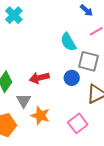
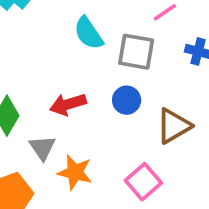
cyan semicircle: (68, 42) -> (88, 33), moved
gray square: (88, 61) -> (136, 52), moved

